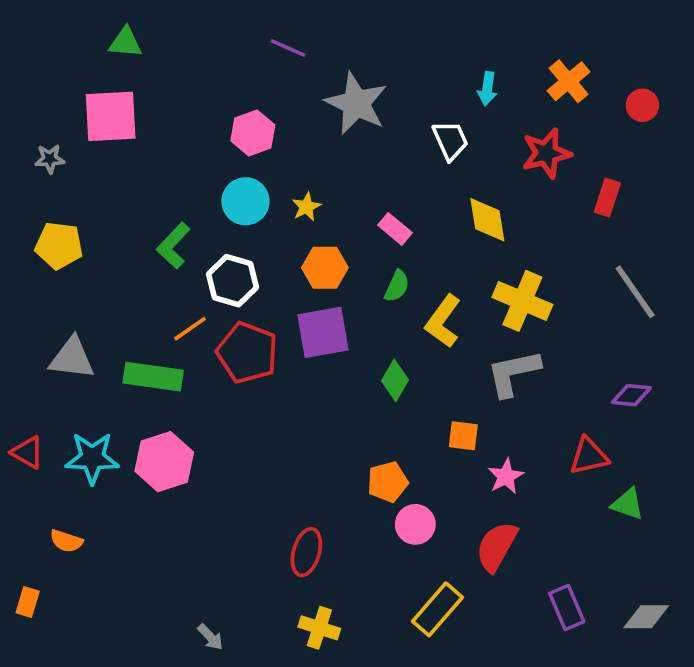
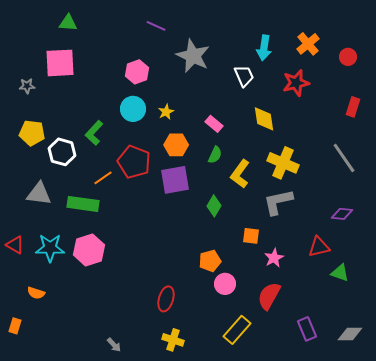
cyan arrow: (487, 89) -> (264, 48), size x1.4
red rectangle: (607, 198) -> (353, 107), moved
white hexagon: (233, 281) -> (62, 152), moved
red pentagon: (247, 353) -> (134, 162), moved

